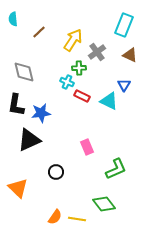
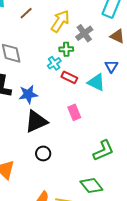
cyan cross: (67, 82) -> (54, 63), turned 32
black triangle: (29, 140) -> (36, 121), moved
pink rectangle: (87, 147) -> (74, 112), moved

